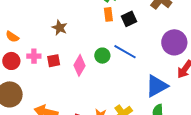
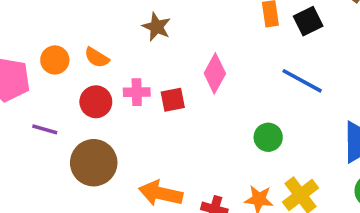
brown star: (60, 28) -> (157, 27), moved
green circle: (102, 56) -> (268, 137), moved
pink diamond: (79, 65) -> (215, 73), moved

